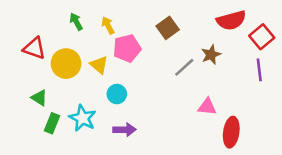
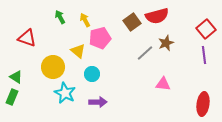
red semicircle: (231, 20) -> (157, 16), moved
yellow circle: (66, 64) -> (53, 67), moved
green triangle: (39, 98) -> (16, 77), moved
green rectangle: (52, 123) -> (12, 97), moved
red ellipse: (231, 132) -> (203, 104), moved

